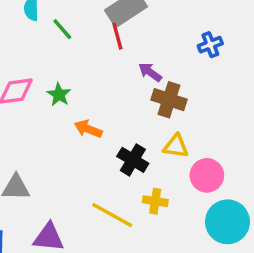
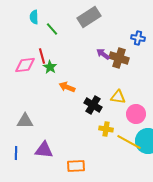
red line: (117, 36) -> (42, 56), moved
blue cross: (210, 45) -> (138, 38), turned 32
brown cross: (169, 100) -> (119, 58), moved
yellow line: (112, 215) -> (129, 142), moved

